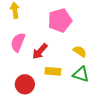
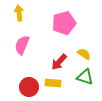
red arrow: (40, 51) -> (59, 62), moved
yellow rectangle: (53, 71) -> (53, 83), moved

